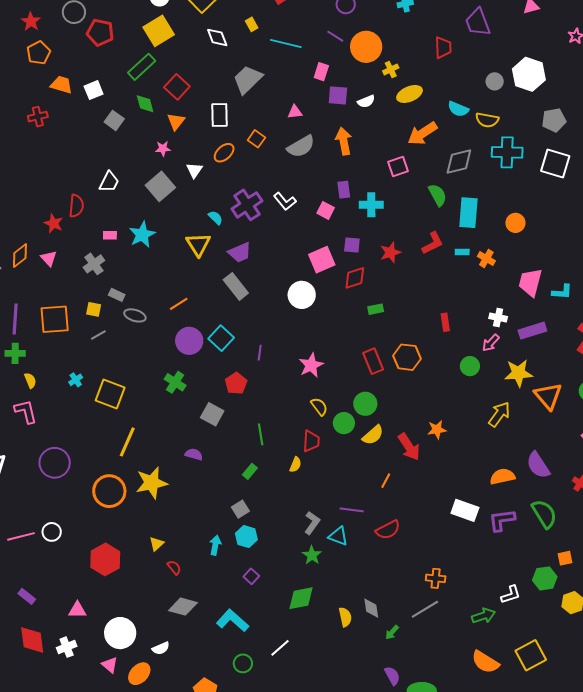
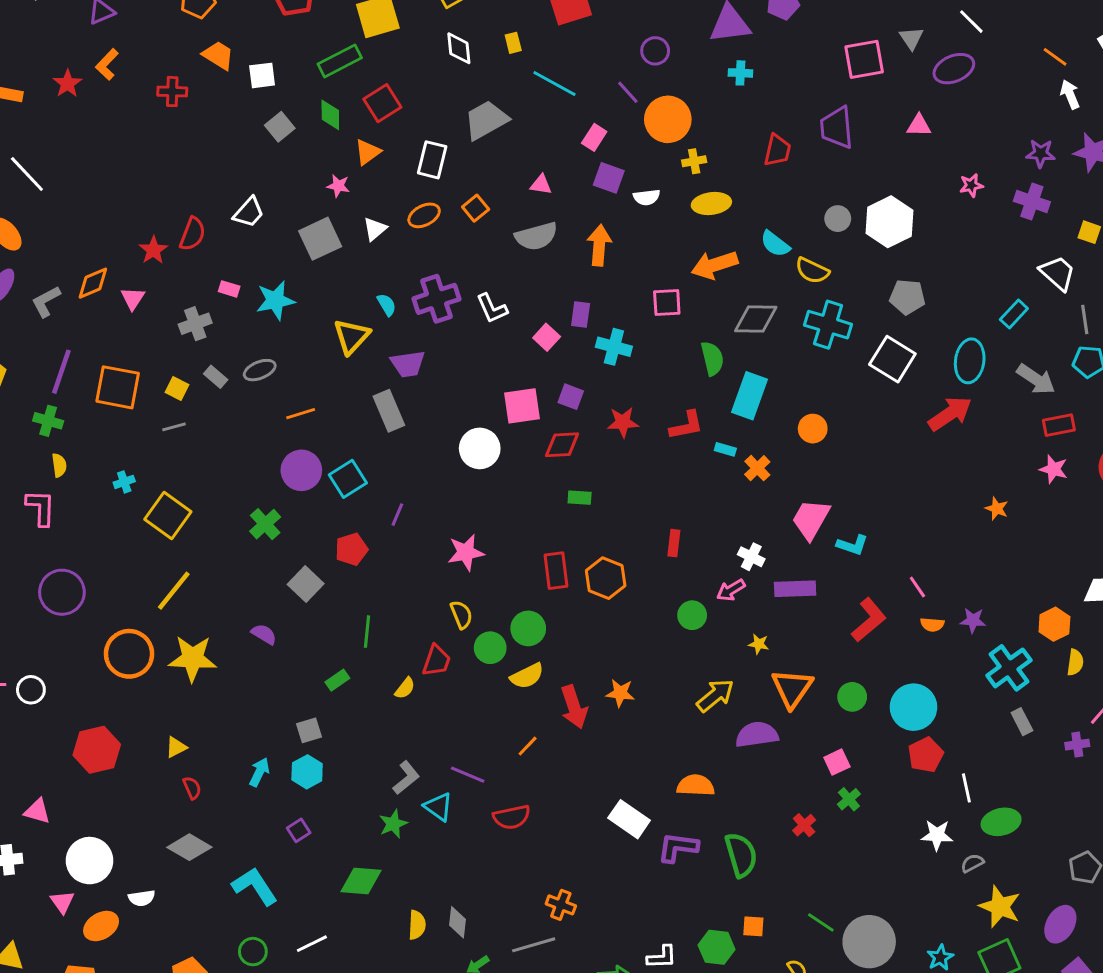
gray ellipse: (135, 315) -> (260, 370), moved, turned -55
yellow star: (518, 373) -> (759, 644), size x0.5
purple semicircle: (538, 465) -> (757, 735), moved, turned 100

